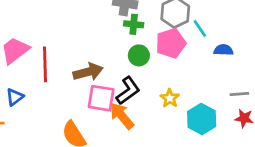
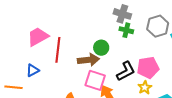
pink pentagon: (171, 43) -> (148, 68), moved
green circle: (139, 55) -> (101, 48), moved
black L-shape: (128, 91) -> (126, 71), moved

